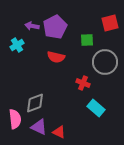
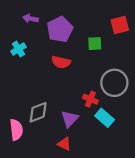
purple arrow: (32, 26) -> (30, 19), moved
gray circle: (105, 62) -> (114, 83), moved
red cross: (83, 83) -> (90, 99), moved
purple triangle: (39, 127) -> (70, 119), moved, turned 48

